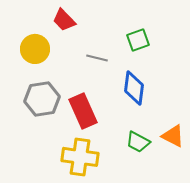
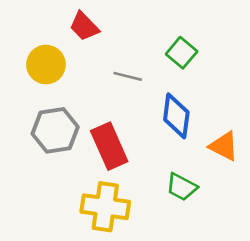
green square: (138, 40) -> (182, 53), turned -30
orange triangle: (173, 136) -> (224, 146), moved

